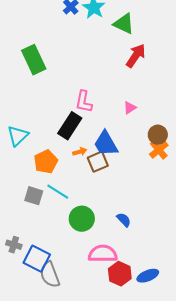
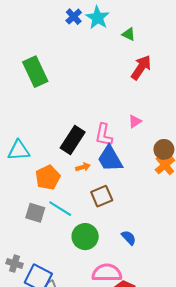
green triangle: (124, 24) -> (129, 34), size x0.6
pink L-shape: (84, 102) -> (104, 135), moved
cyan triangle: (18, 136) -> (19, 150), turned 40
brown square: (98, 162) -> (102, 196), moved

